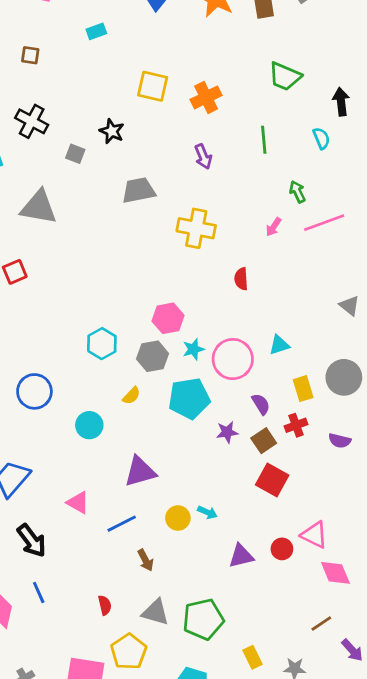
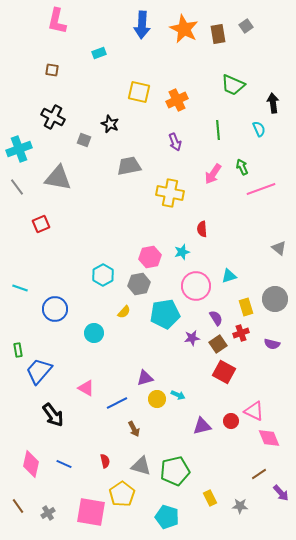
pink arrow: (274, 227) -> (213, 174), moved, size x1.5
cyan star: (193, 349) -> (182, 252), moved
purple triangle: (140, 472) -> (145, 378), moved, size x0.7
blue line: (39, 593) -> (64, 464), moved, turned -42

